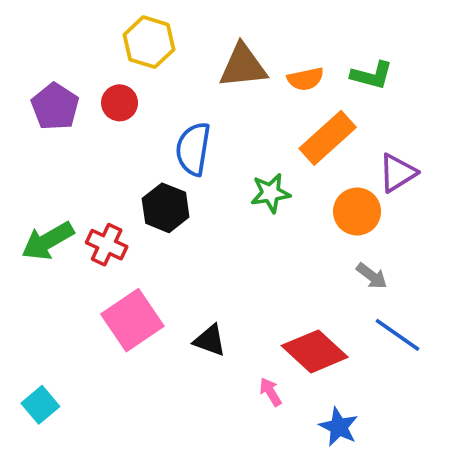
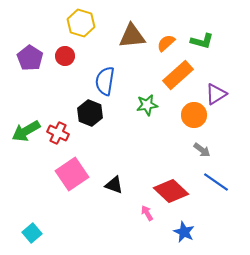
orange semicircle: (305, 79) -> (166, 43), turned 150
cyan square: (40, 405) -> (32, 233), moved

